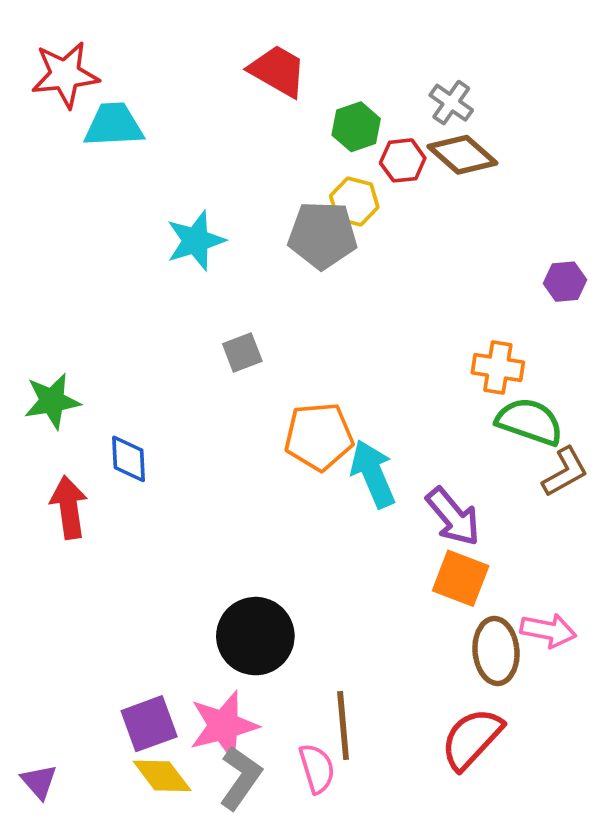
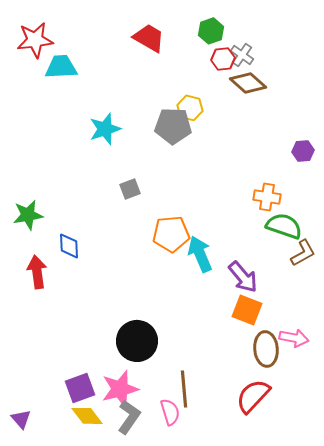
green hexagon: (356, 127) -> (211, 31), moved
red hexagon: (403, 160) -> (223, 59), moved

